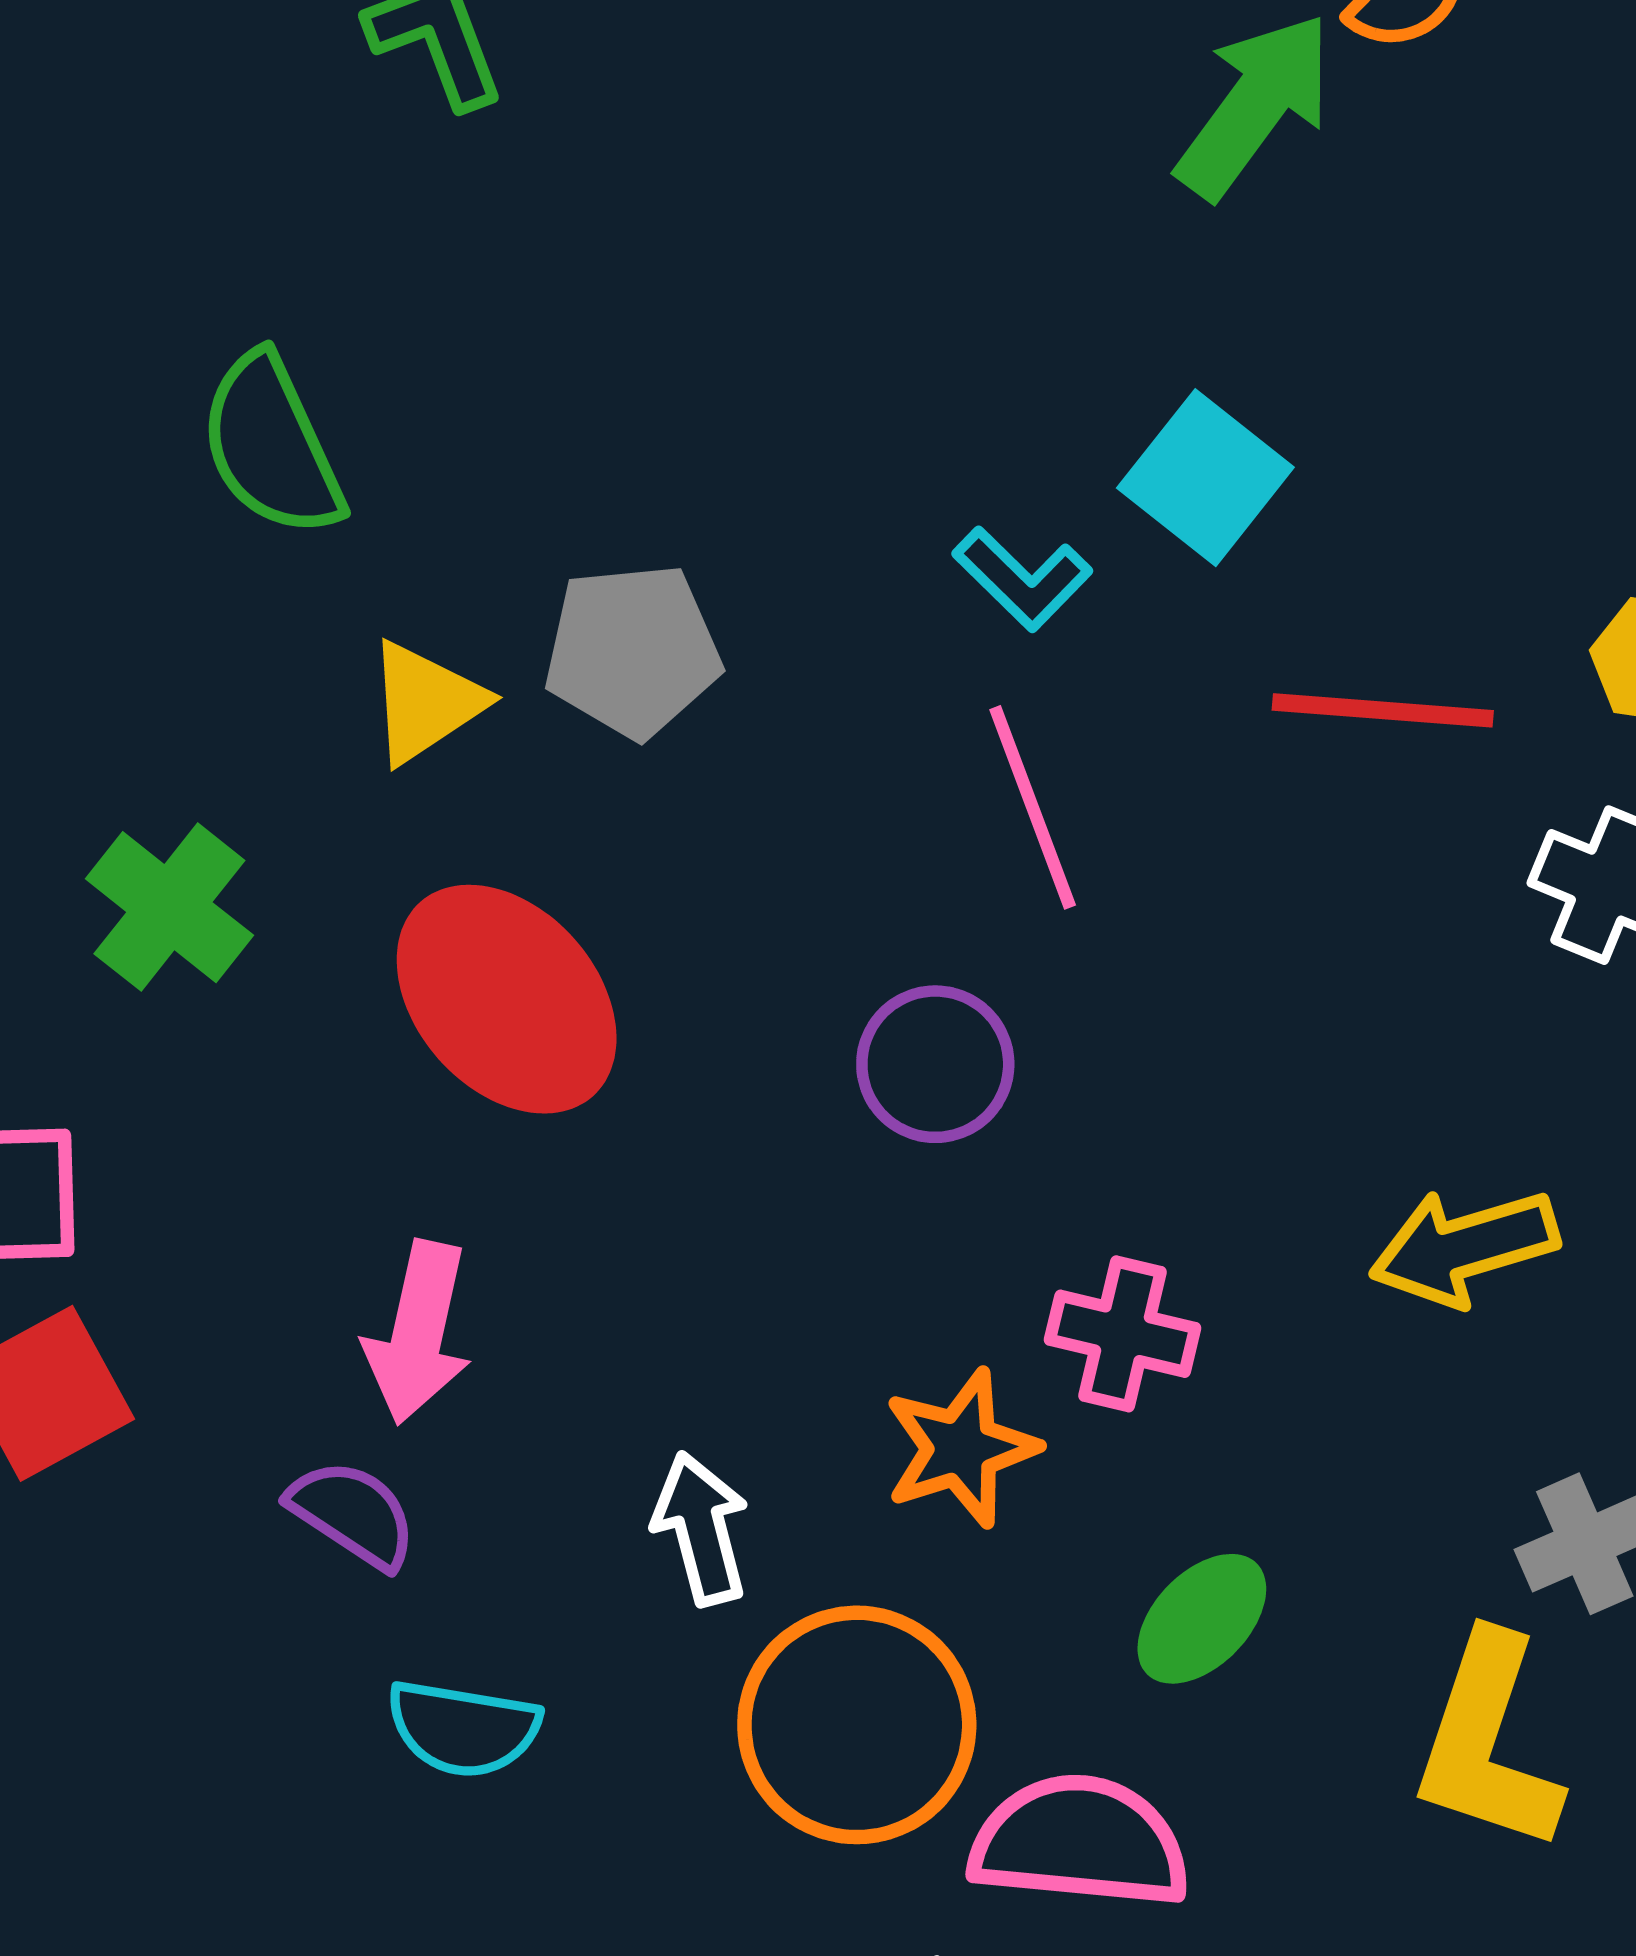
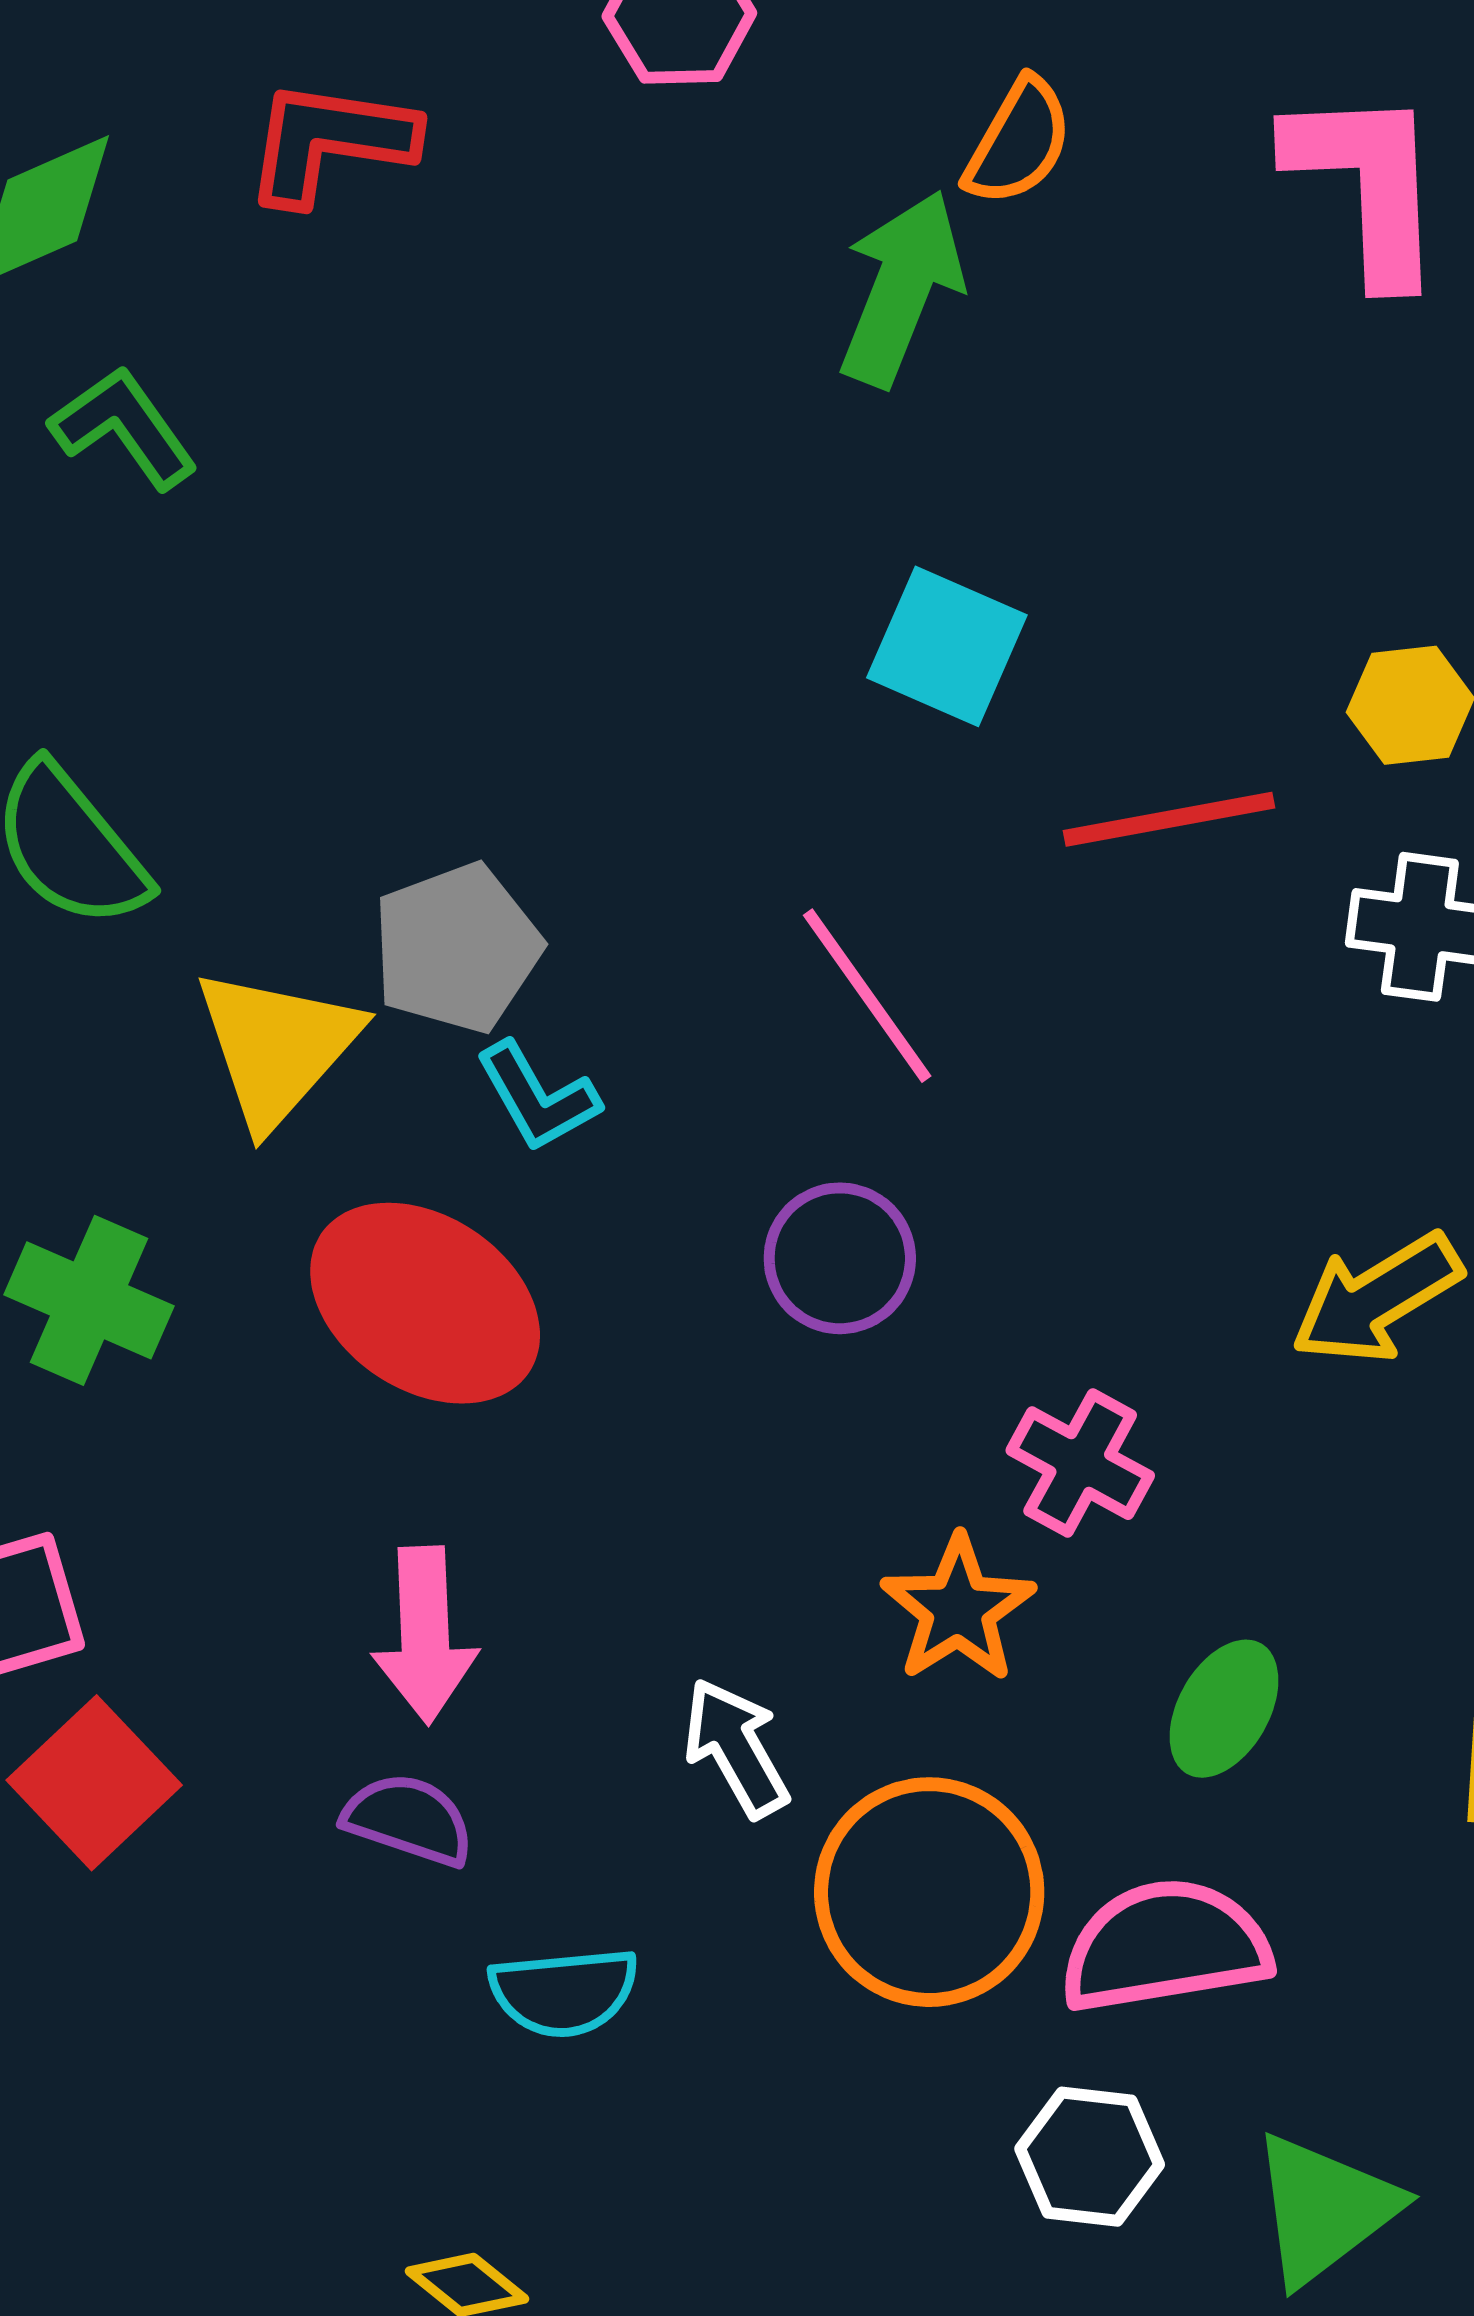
cyan L-shape: (1022, 579) -> (537, 1097), moved, turned 31
yellow triangle: (426, 702) -> (277, 1047), size x1.4
pink cross: (1123, 1334) -> (1080, 1463), turned 30

